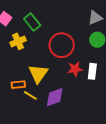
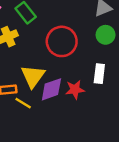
red star: (75, 69) -> (75, 90), moved
purple diamond: (55, 97) -> (51, 89), moved

